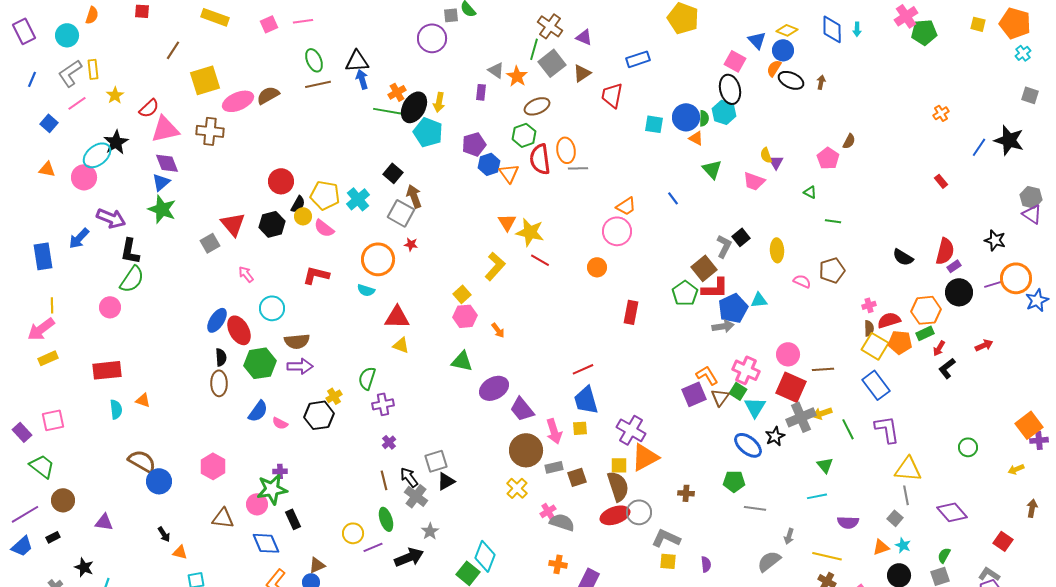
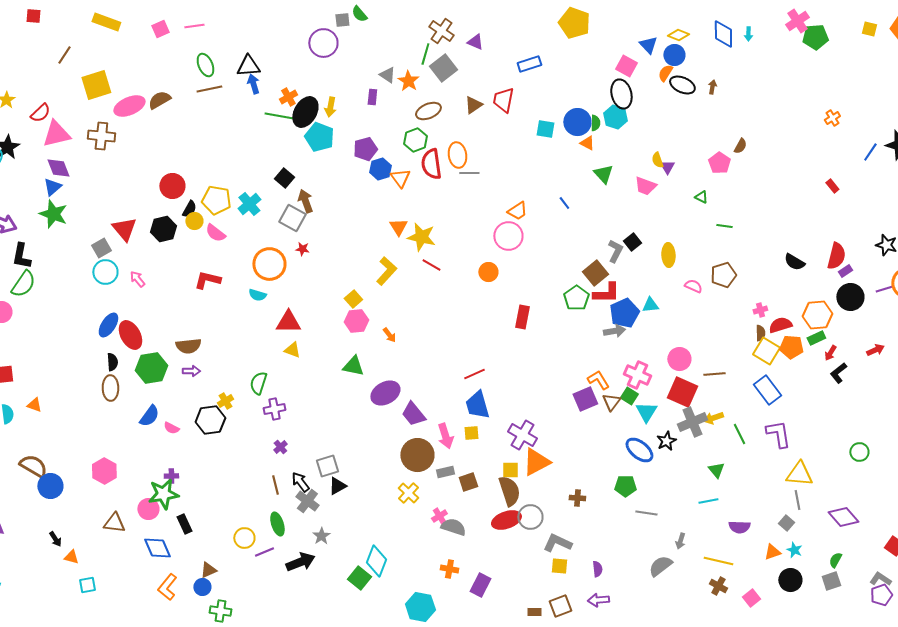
brown triangle: (582, 73) -> (473, 105), moved
cyan circle: (272, 308) -> (105, 272), moved
purple arrow: (300, 366) -> (191, 371), size x0.7

